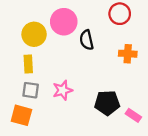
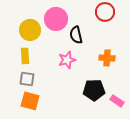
orange cross: (128, 54) -> (107, 58), moved
pink star: (63, 90) -> (67, 60), moved
orange square: (21, 115) -> (30, 101), moved

